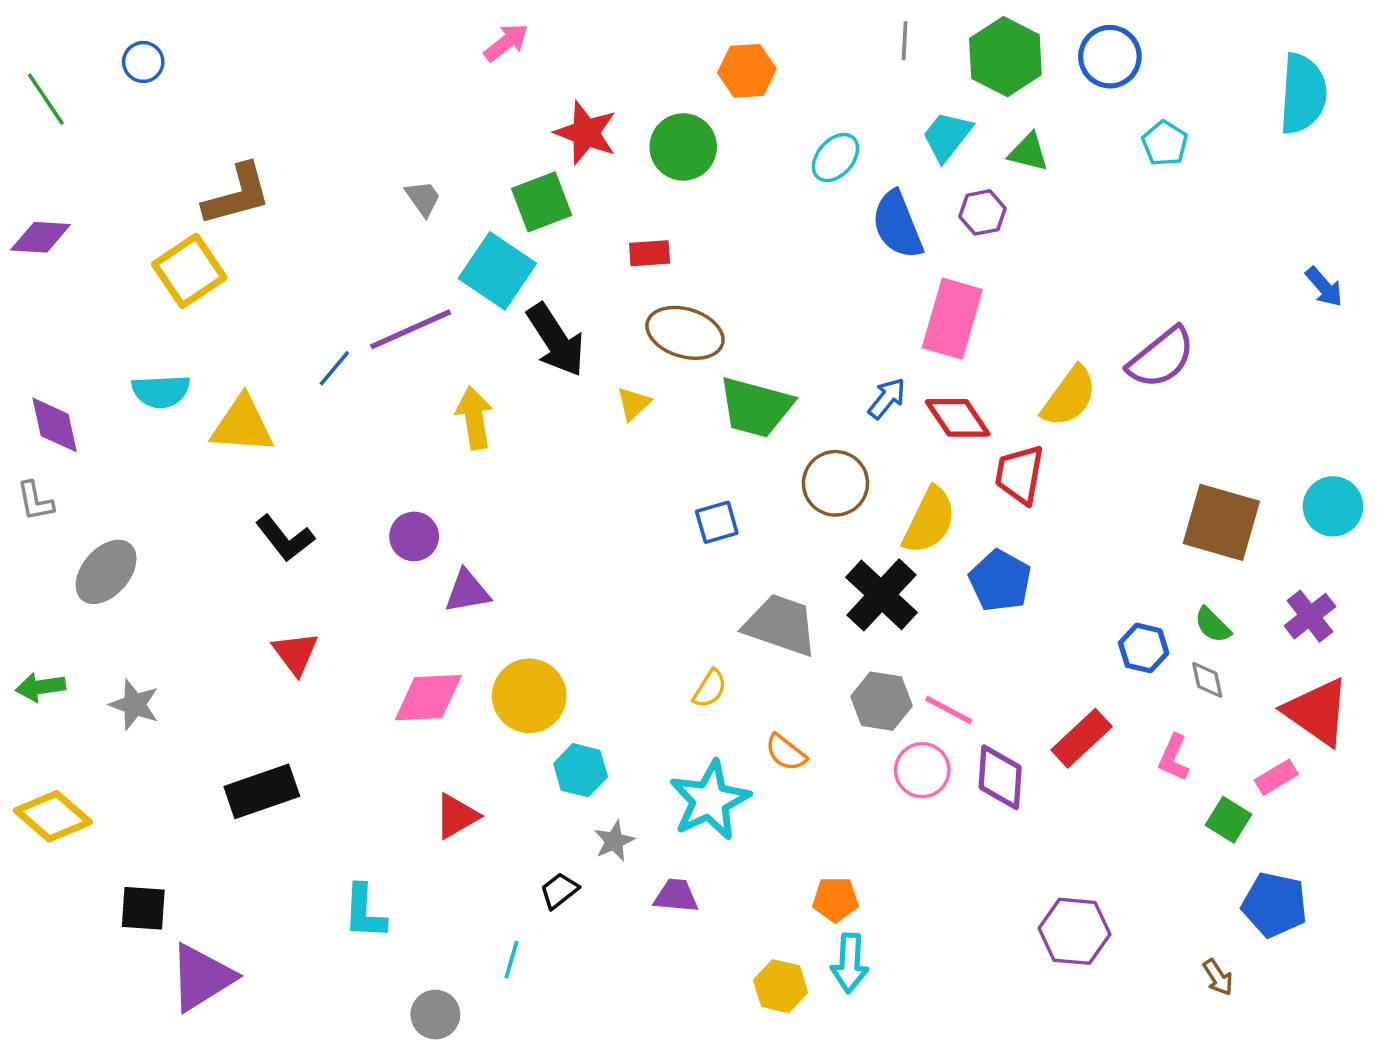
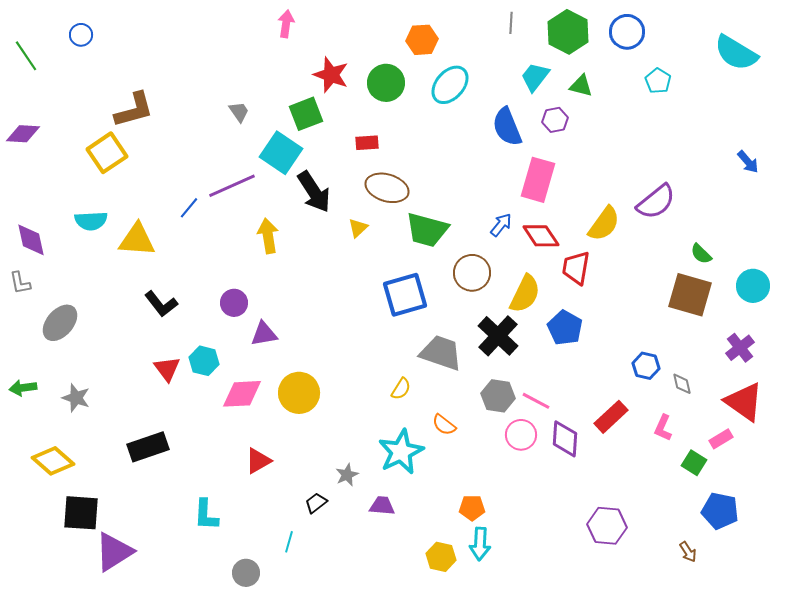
pink arrow: (506, 42) -> (286, 24), turned -44
cyan semicircle: (1303, 94) -> (736, 53), turned 117
cyan ellipse: (835, 158) -> (450, 85), moved, size x1.4
blue square: (717, 522) -> (405, 295), size x1.8
green semicircle: (1213, 625) -> (701, 254), moved
cyan hexagon: (581, 770) -> (204, 361), moved
yellow diamond: (53, 816) -> (53, 461), moved
black square: (143, 908) -> (81, 513), size x1.4

